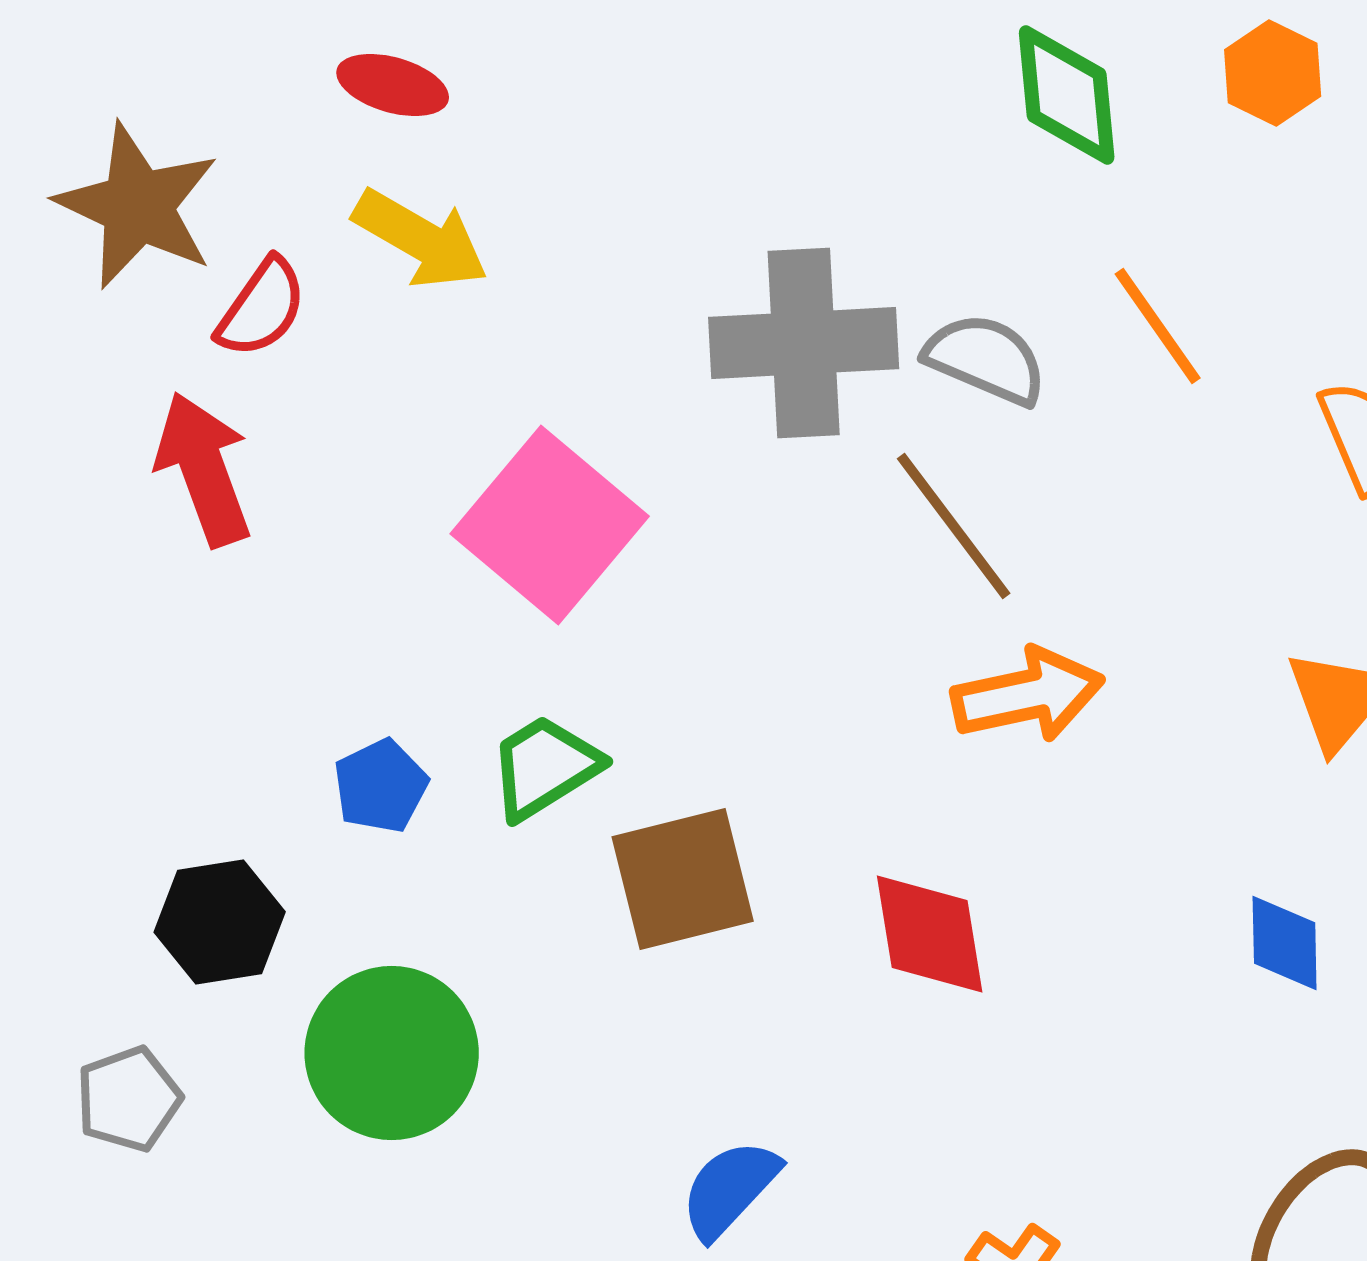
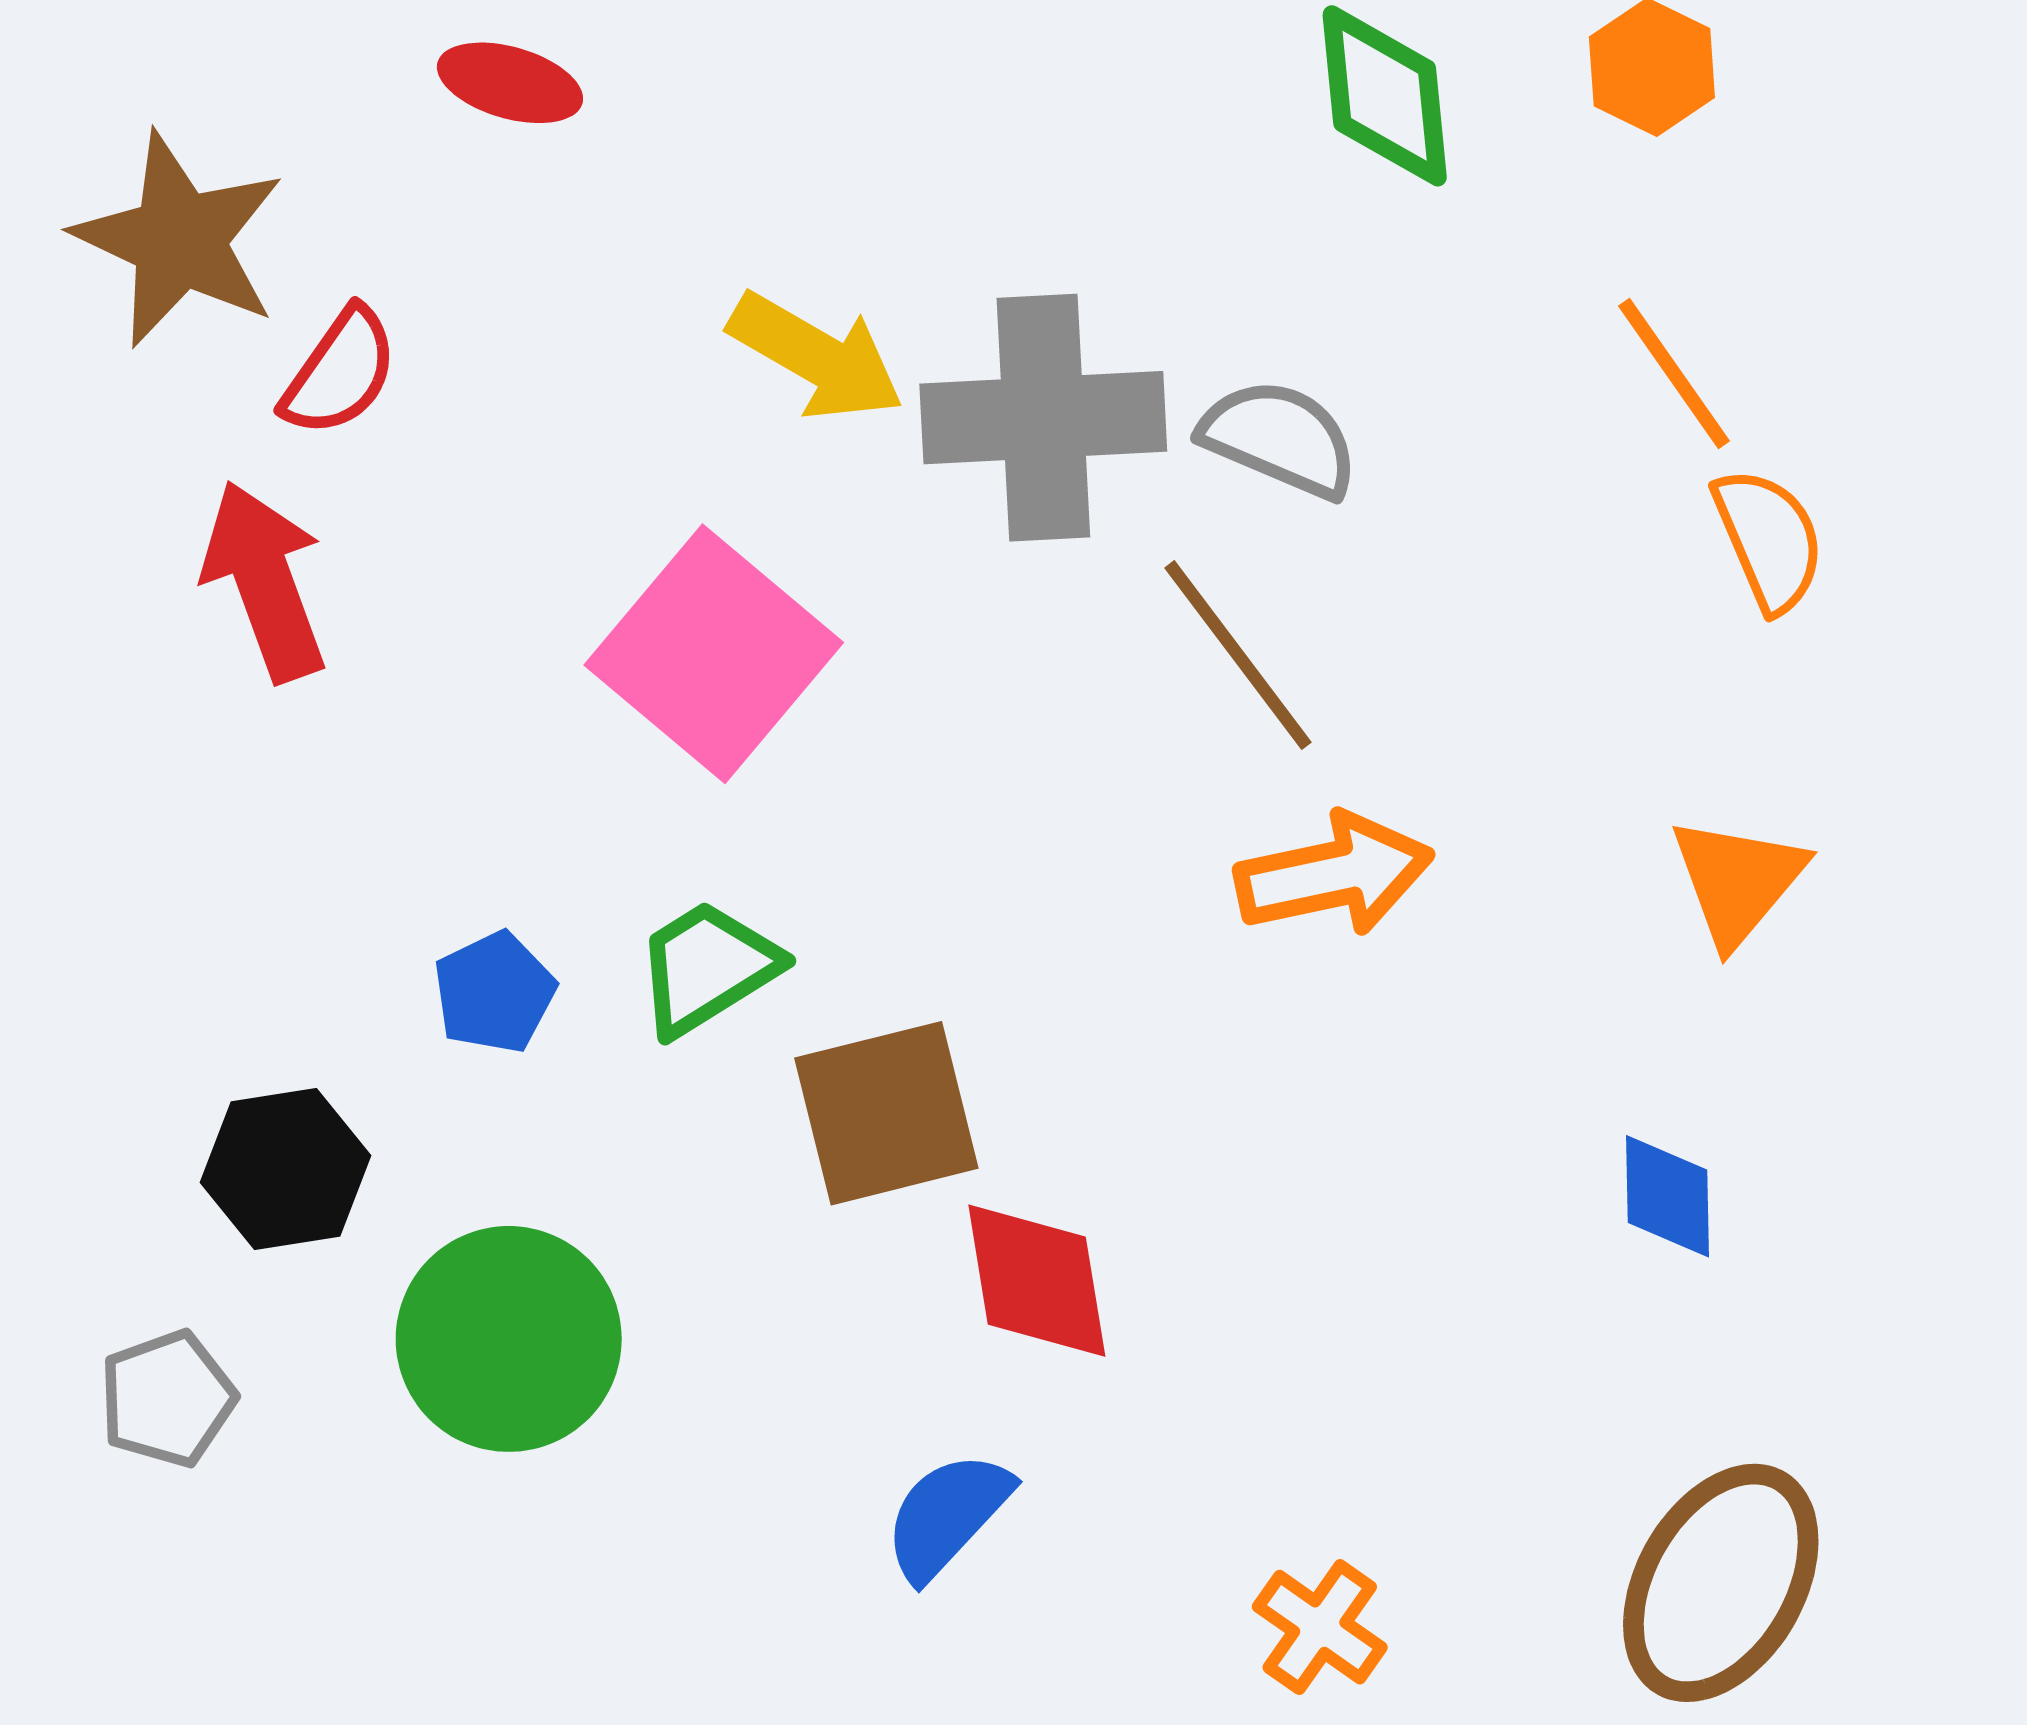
yellow arrow: (421, 239) -> (816, 357), moved
orange line: (1158, 326) -> (1674, 374), moved
red diamond: (930, 934) -> (1037, 1281), moved

